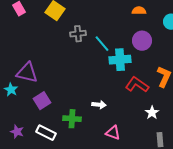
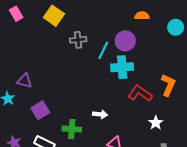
purple circle: (142, 41) -> (125, 41), moved
cyan line: (102, 44) -> (103, 50), turned 66
purple triangle: (27, 73) -> (25, 81), size x0.7

